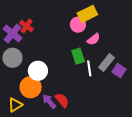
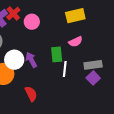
pink circle: (78, 25) -> (32, 22), moved
gray rectangle: (107, 62) -> (93, 65), moved, turned 30
purple arrow: (49, 101) -> (31, 60), moved

